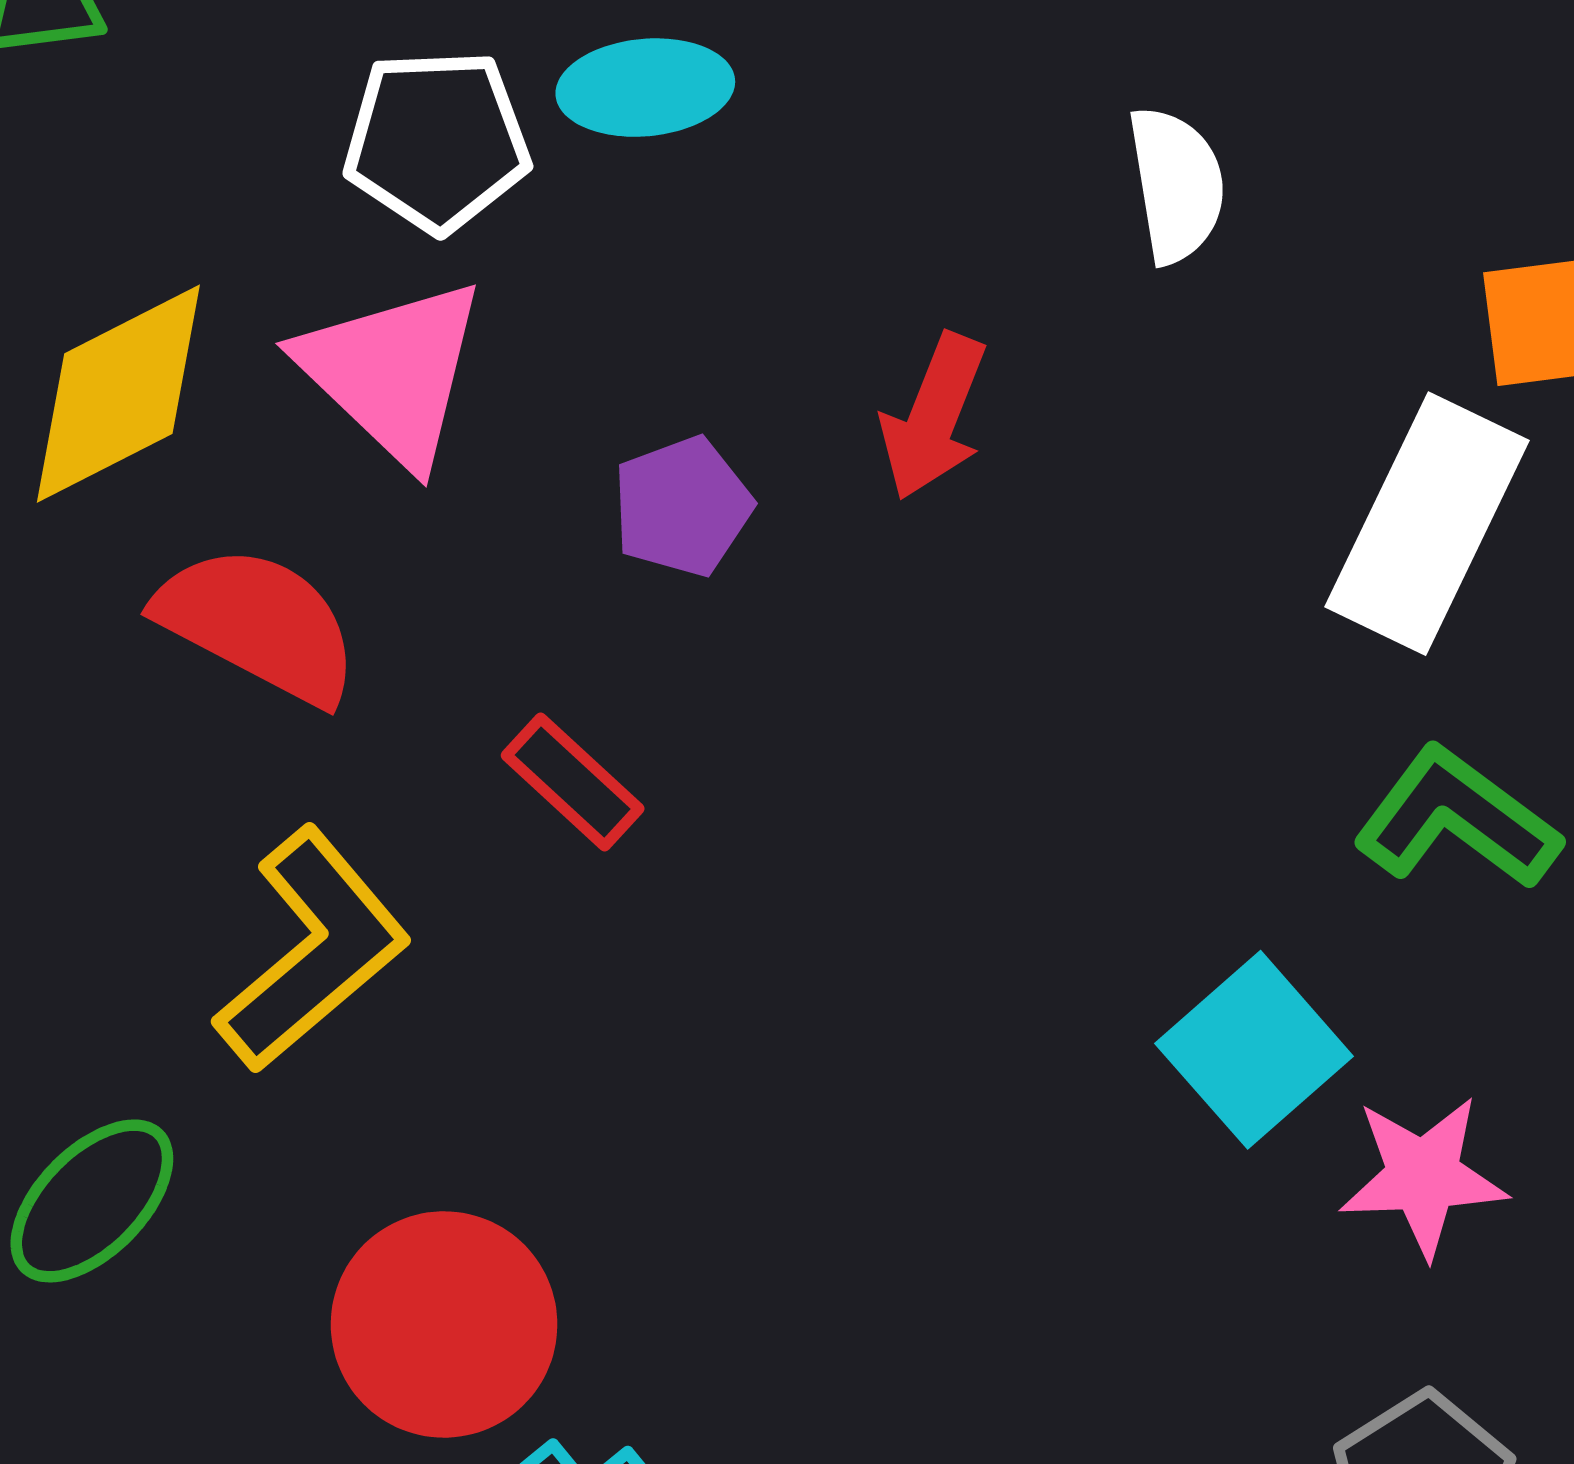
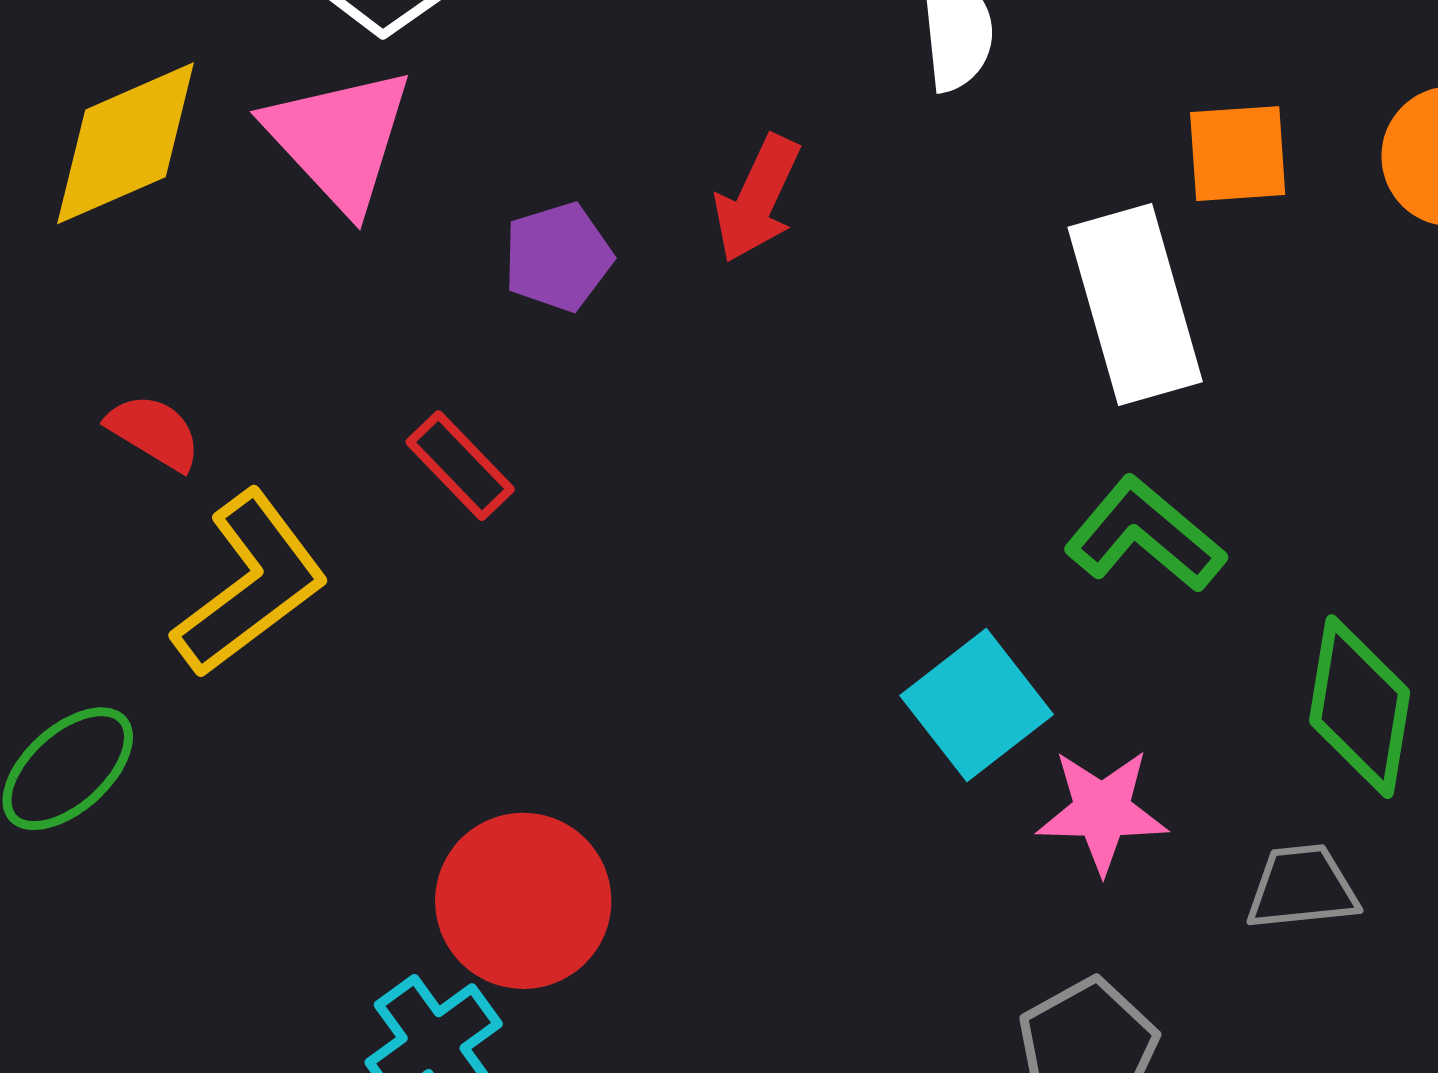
white rectangle: (1427, 524) -> (1135, 304), turned -45
red semicircle: (258, 624) -> (154, 432), moved, size x0.6
red circle: (444, 1324) -> (523, 901), moved

